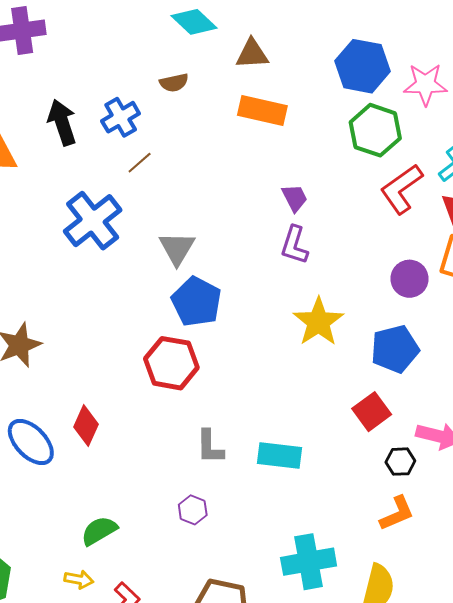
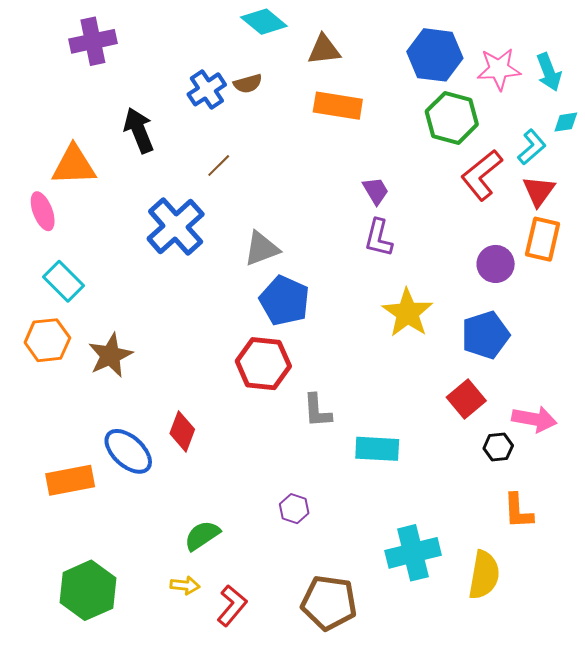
blue cross: (121, 117) -> (207, 89), moved
gray triangle: (177, 248) -> (262, 249), turned 42
gray L-shape: (210, 447) -> (317, 411), moved
orange L-shape: (397, 513) -> (518, 511), moved, turned 114

